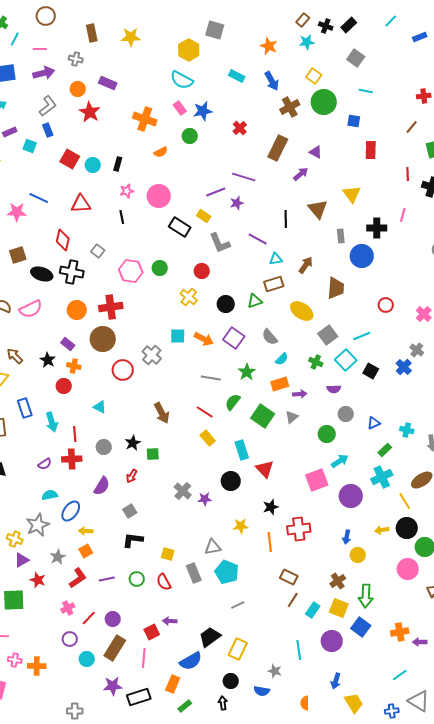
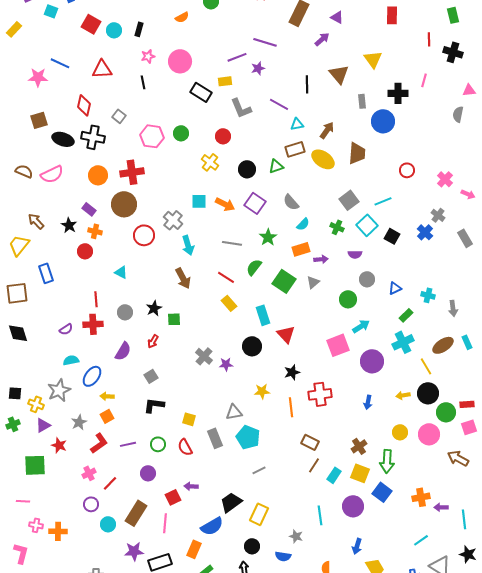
yellow rectangle: (204, 216) -> (225, 81), turned -40
yellow ellipse: (302, 311) -> (323, 159), moved
cyan arrow: (52, 422) -> (188, 245), moved
yellow circle: (358, 555) -> (400, 432), moved
purple circle: (113, 619) -> (148, 473), moved

